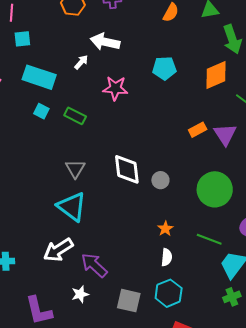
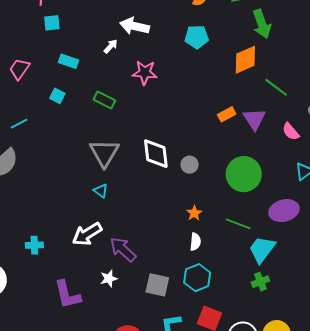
cyan pentagon: (164, 68) -> (197, 37), moved
cyan rectangle: (39, 77) -> (68, 61), size x0.6
cyan square: (41, 111) -> (57, 96), moved
gray triangle: (75, 169) -> (104, 153), size x1.5
cyan triangle: (72, 207) -> (101, 191), size x0.5

